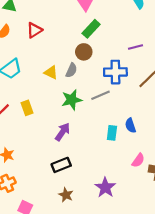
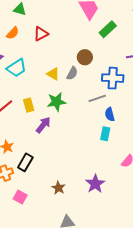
green rectangle: (91, 29) -> (108, 29), moved
green star: (72, 100) -> (56, 102), moved
blue semicircle: (130, 125) -> (110, 114), moved
purple arrow: (63, 132) -> (43, 125), moved
black rectangle: (61, 165) -> (25, 162), moved, turned -42

